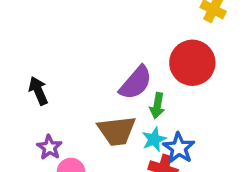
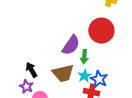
black arrow: (38, 91) -> (31, 70), moved

